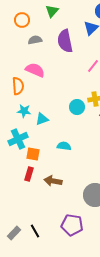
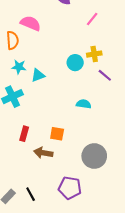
cyan semicircle: (64, 146) -> (84, 104), moved
orange square: (33, 154) -> (57, 134), moved
brown arrow: (53, 181) -> (43, 153), moved

